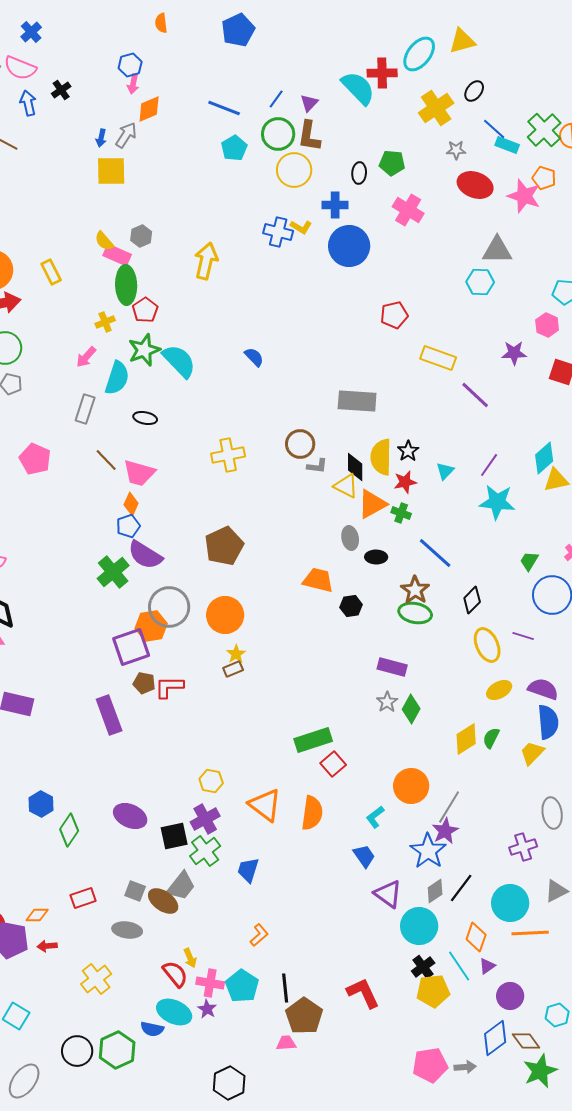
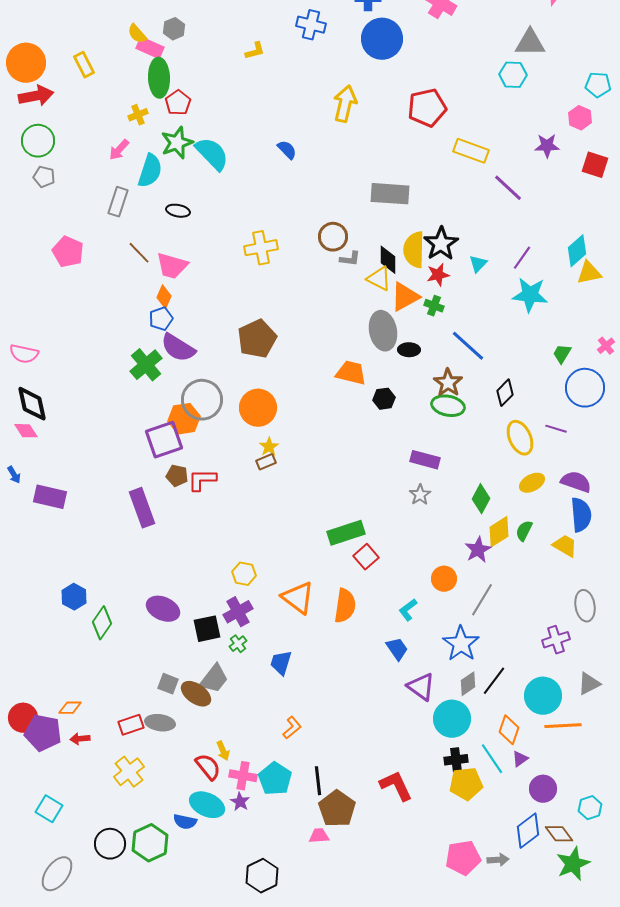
yellow L-shape: (301, 227) -> (255, 51), moved, turned -45
yellow arrow: (206, 261) -> (345, 104), moved
red pentagon: (394, 315) -> (427, 108), size x1.4
black star: (408, 451) -> (441, 244), size x1.6
gray ellipse: (350, 538) -> (383, 331), size x1.6
green diamond: (411, 709) -> (481, 499), moved
yellow trapezoid: (532, 753) -> (565, 546), turned 76
orange circle: (411, 786) -> (444, 579), size x0.7
purple star: (445, 831) -> (478, 550), moved
green cross: (205, 851) -> (238, 644), size x0.6
red rectangle: (83, 898) -> (131, 725), moved
black cross: (423, 967) -> (456, 760), turned 30

